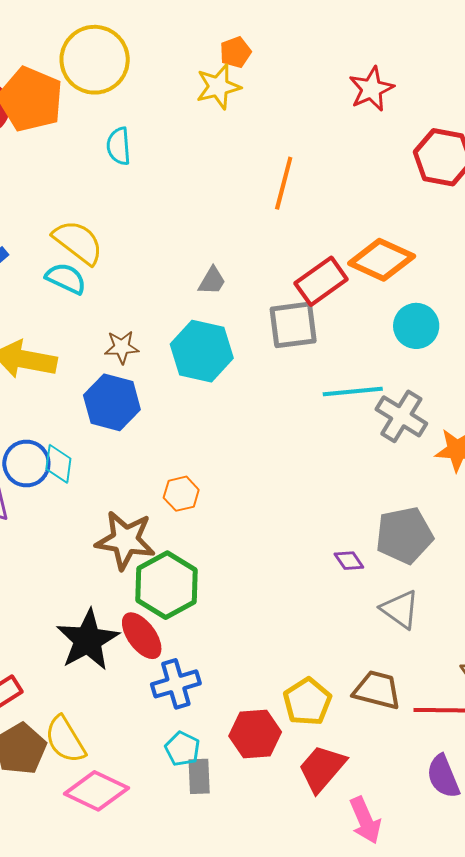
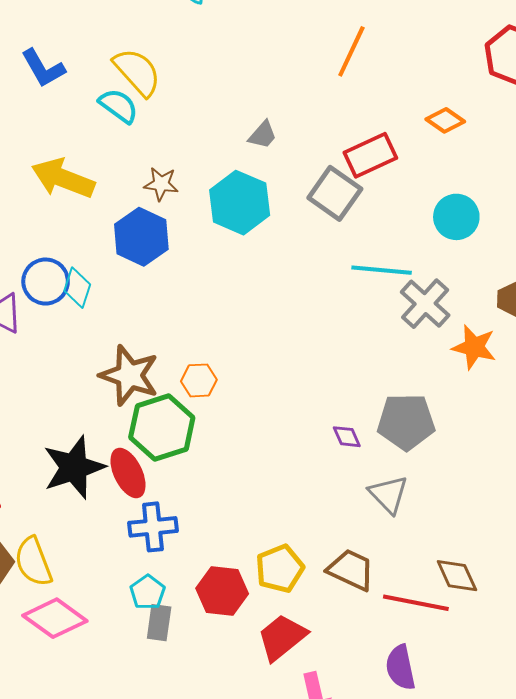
orange diamond: (382, 260) -> (445, 120), moved, size x0.6
gray square: (293, 325) -> (335, 193), turned 32
orange hexagon: (181, 494) -> (199, 380), moved

